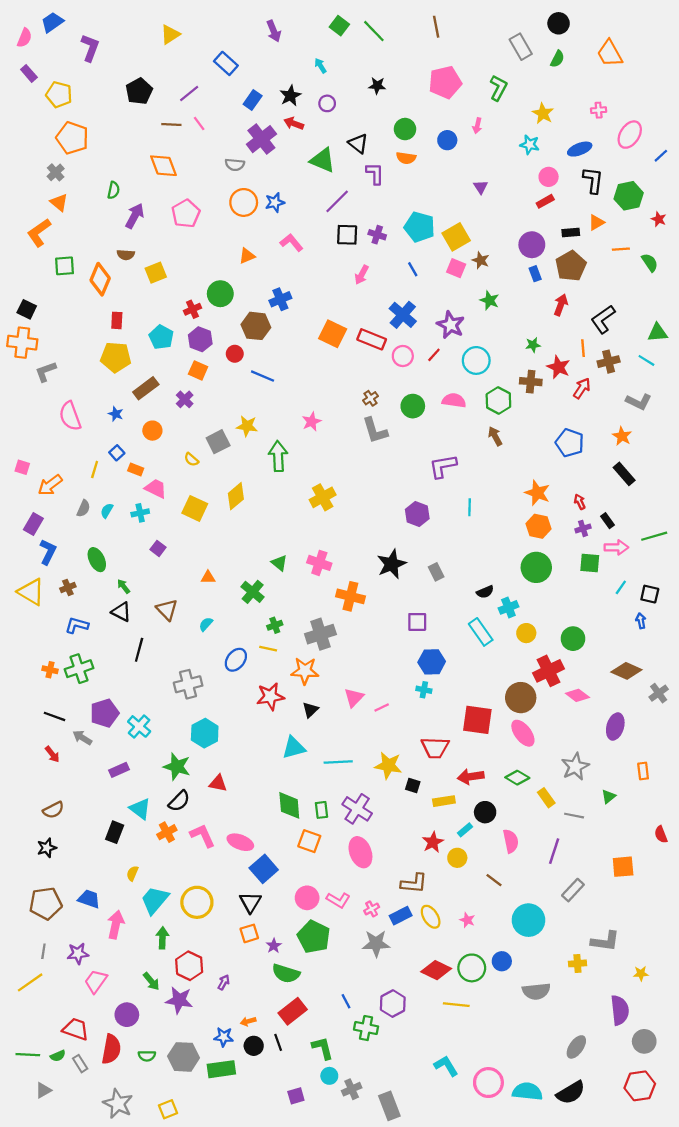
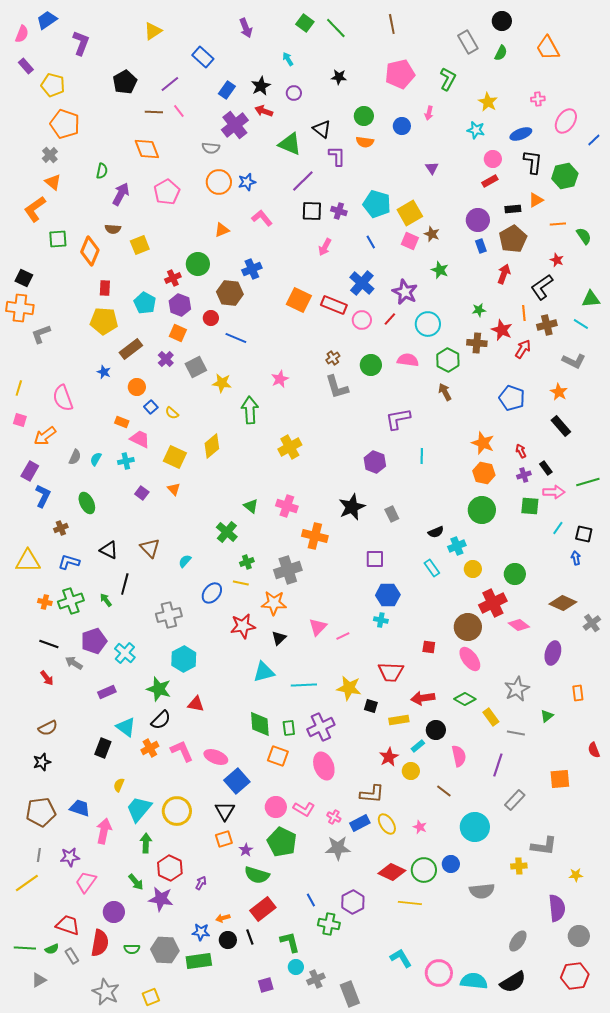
red star: (659, 219) -> (557, 260), moved
pink semicircle: (70, 416) -> (63, 398), moved
gray square: (218, 442) -> (196, 367), moved
blue square: (117, 453) -> (151, 407), moved
yellow line: (95, 469) -> (19, 388), moved
orange triangle: (208, 577) -> (174, 489), moved, turned 48
green arrow: (123, 586) -> (106, 600), moved
yellow triangle: (31, 592) -> (28, 561), moved, turned -32
cyan rectangle: (481, 632) -> (432, 568), size x0.7
red square: (477, 720) -> (429, 647), size x0.5
purple cross: (357, 809) -> (321, 727), turned 32
pink cross: (372, 909) -> (334, 817), turned -32

